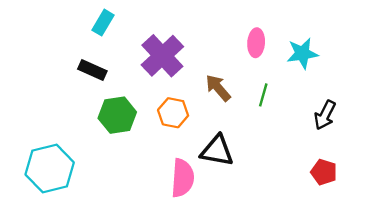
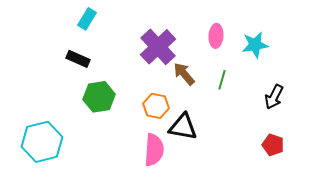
purple cross: (162, 56) -> (158, 47), moved
orange hexagon: (173, 113) -> (156, 106), moved

